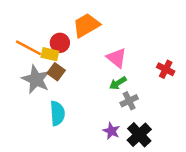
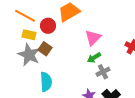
orange line: (28, 48) -> (25, 16), moved
yellow rectangle: (50, 54) -> (29, 35), moved
pink triangle: (117, 58) -> (93, 38), turned 36

